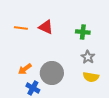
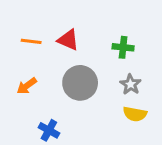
orange arrow: (25, 69) -> (27, 86), moved
gray circle: (52, 73) -> (80, 83), moved

